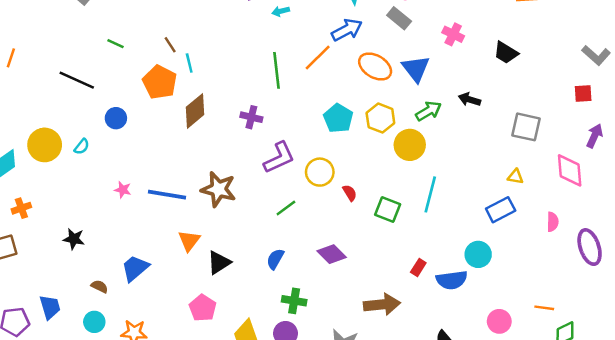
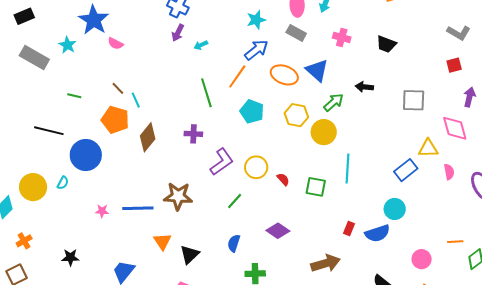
blue circle: (116, 118) -> (86, 155), size x1.8
cyan pentagon: (338, 118) -> (252, 111), moved
yellow triangle: (515, 177) -> (428, 148), moved, size x1.5

